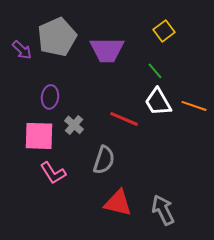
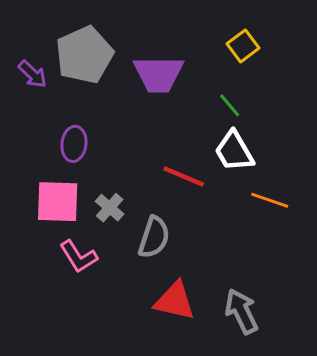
orange line: (194, 106) -> (270, 200), moved
gray cross: (74, 125) -> (110, 208), moved

